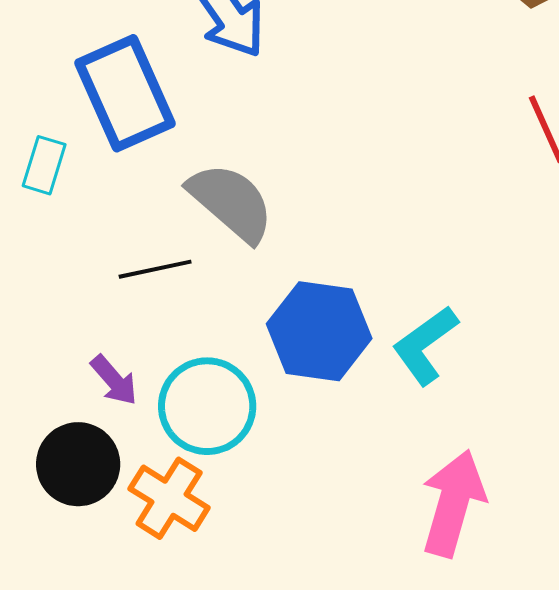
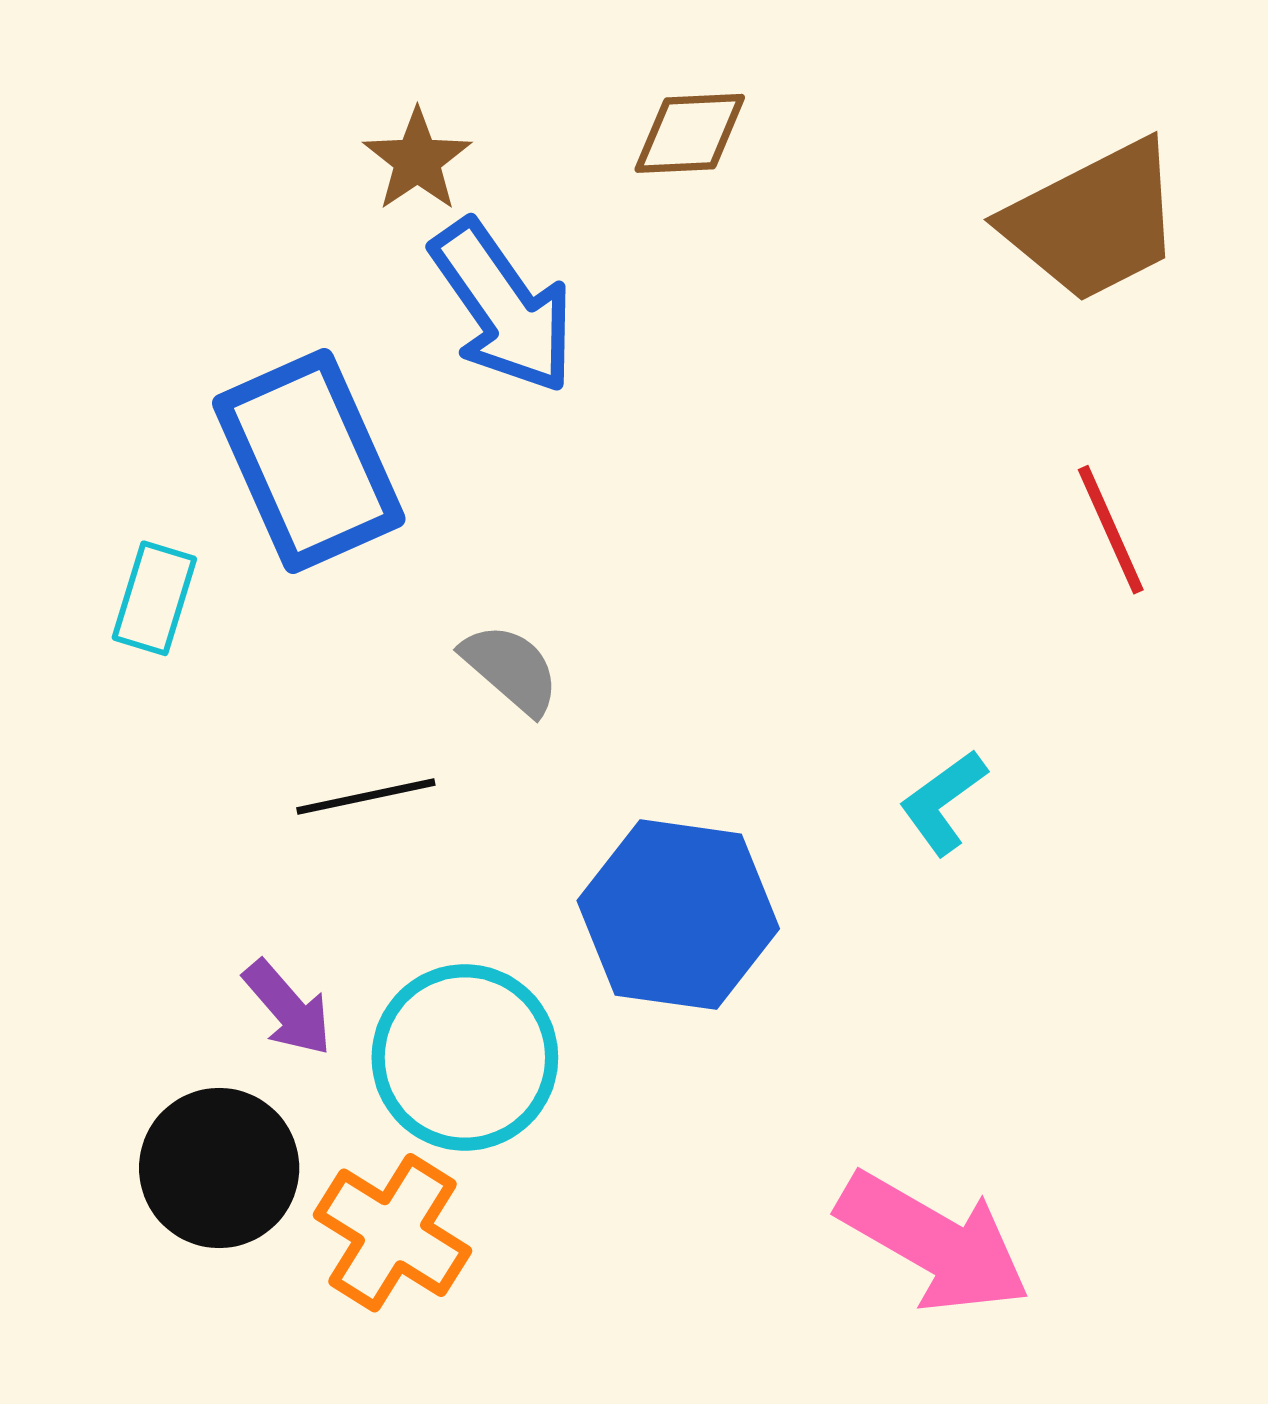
gray semicircle: (231, 202) -> (511, 669), size x0.6
cyan L-shape: (425, 345) -> (943, 802), moved, size x0.7
pink arrow: (453, 503) -> (934, 1242), turned 104

